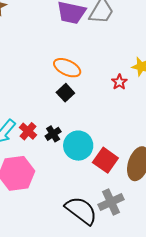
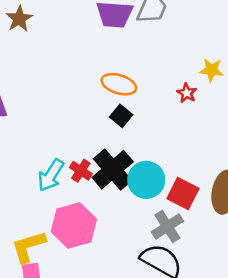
black cross: (53, 134) -> (113, 170), size x2.0
gray cross: (111, 202) -> (167, 227), moved

